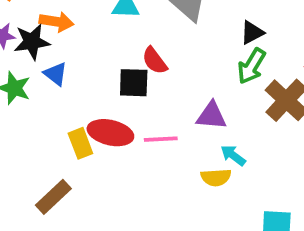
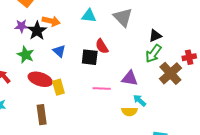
black star: (32, 42) -> (37, 31), turned -30
blue triangle: (56, 74) -> (59, 51), moved
red ellipse: (110, 133) -> (40, 79), moved
brown rectangle: (53, 197) -> (42, 115), turned -60

